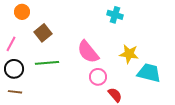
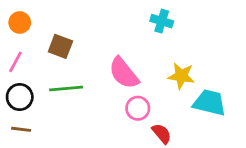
orange circle: (22, 12) -> (20, 22), moved
brown square: (43, 33) -> (60, 46), turned -30

